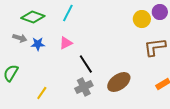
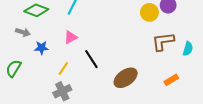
blue star: (38, 44) -> (42, 48), moved
gray cross: (84, 87) -> (62, 91), moved
yellow line: (42, 93) -> (63, 68), moved

